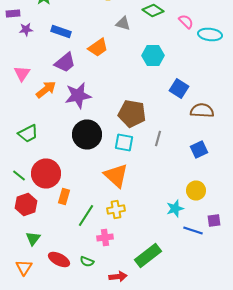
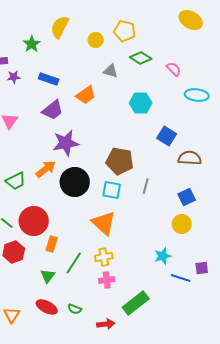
cyan ellipse: (210, 34) -> (197, 95), moved
orange arrow: (46, 90) -> (46, 169), moved
yellow circle: (196, 190) -> (182, 224), moved
green triangle: (33, 238) -> (48, 276), moved
pink cross: (105, 238) -> (107, 280), moved

